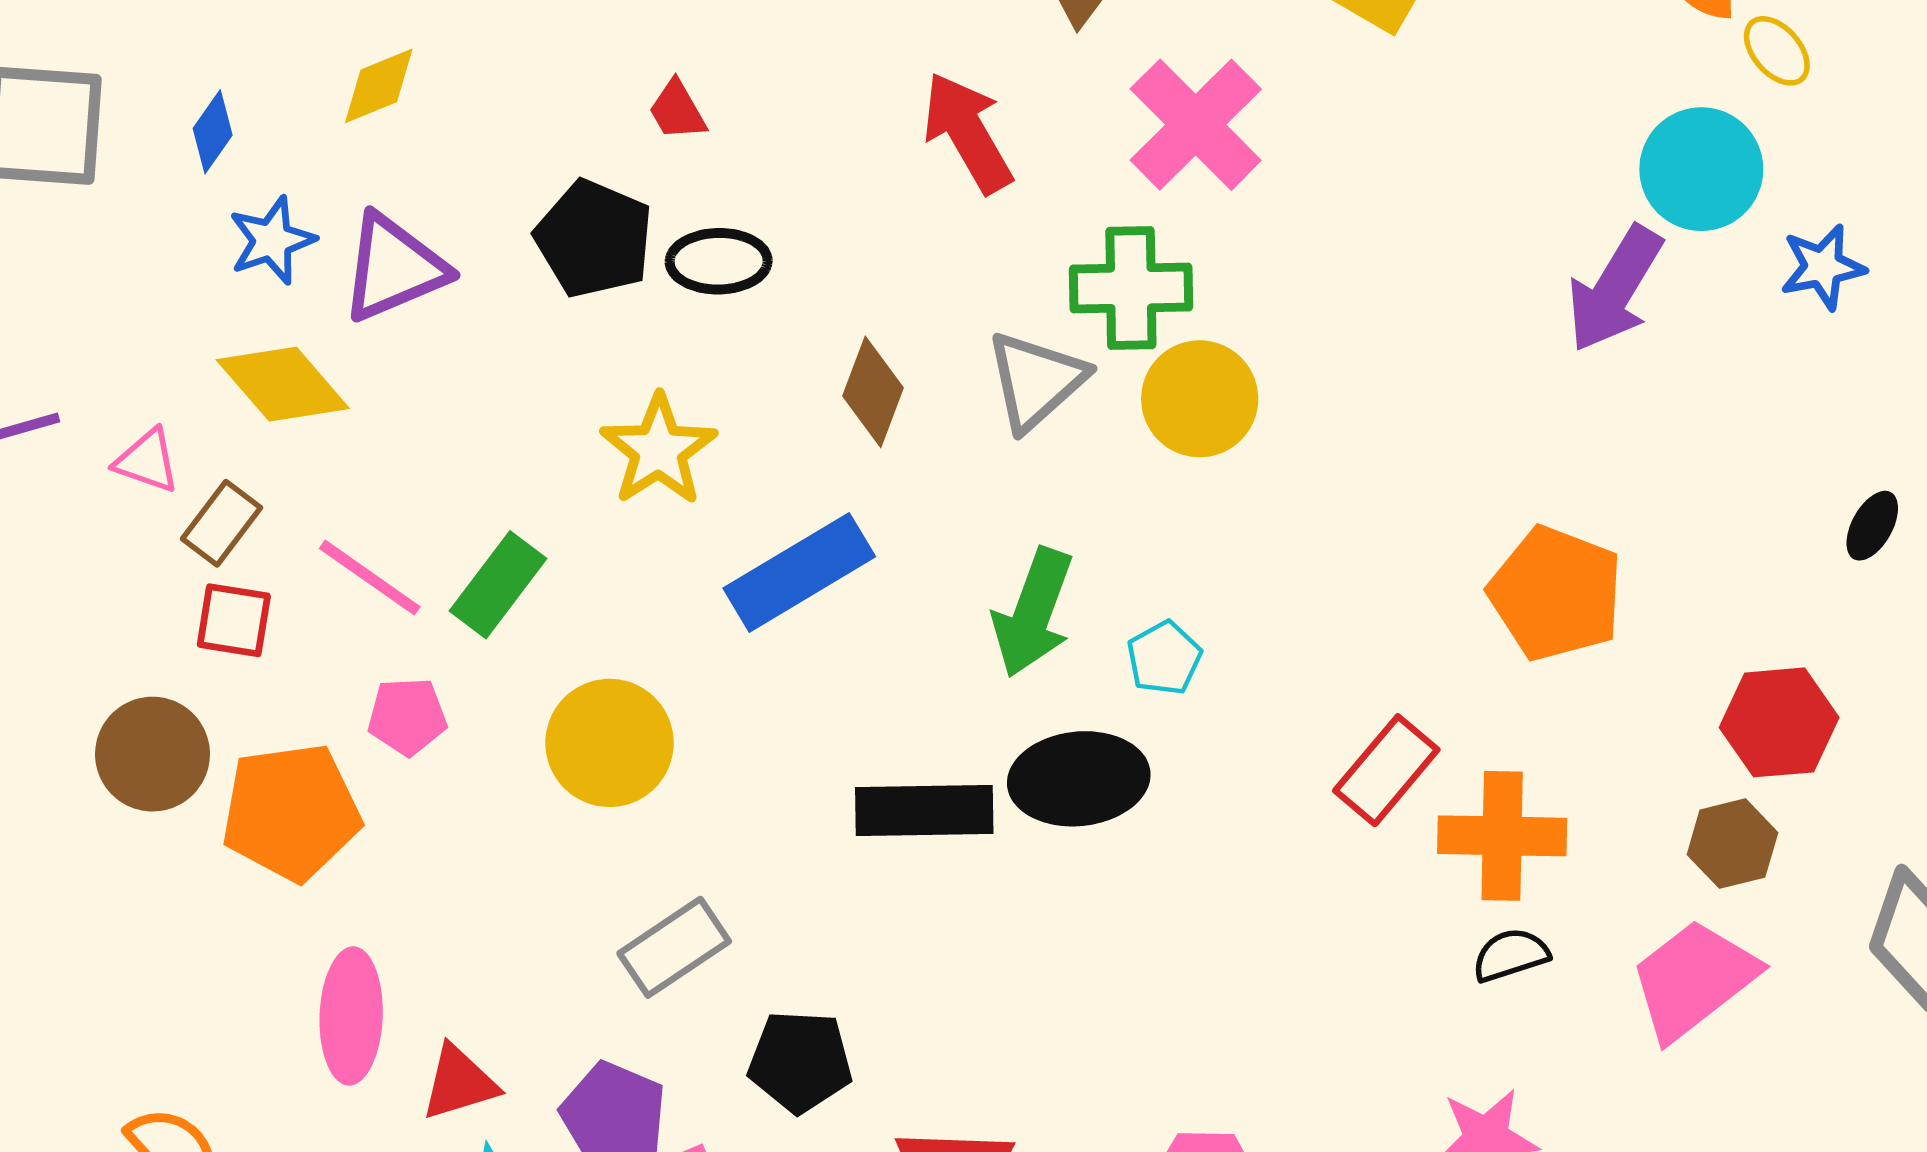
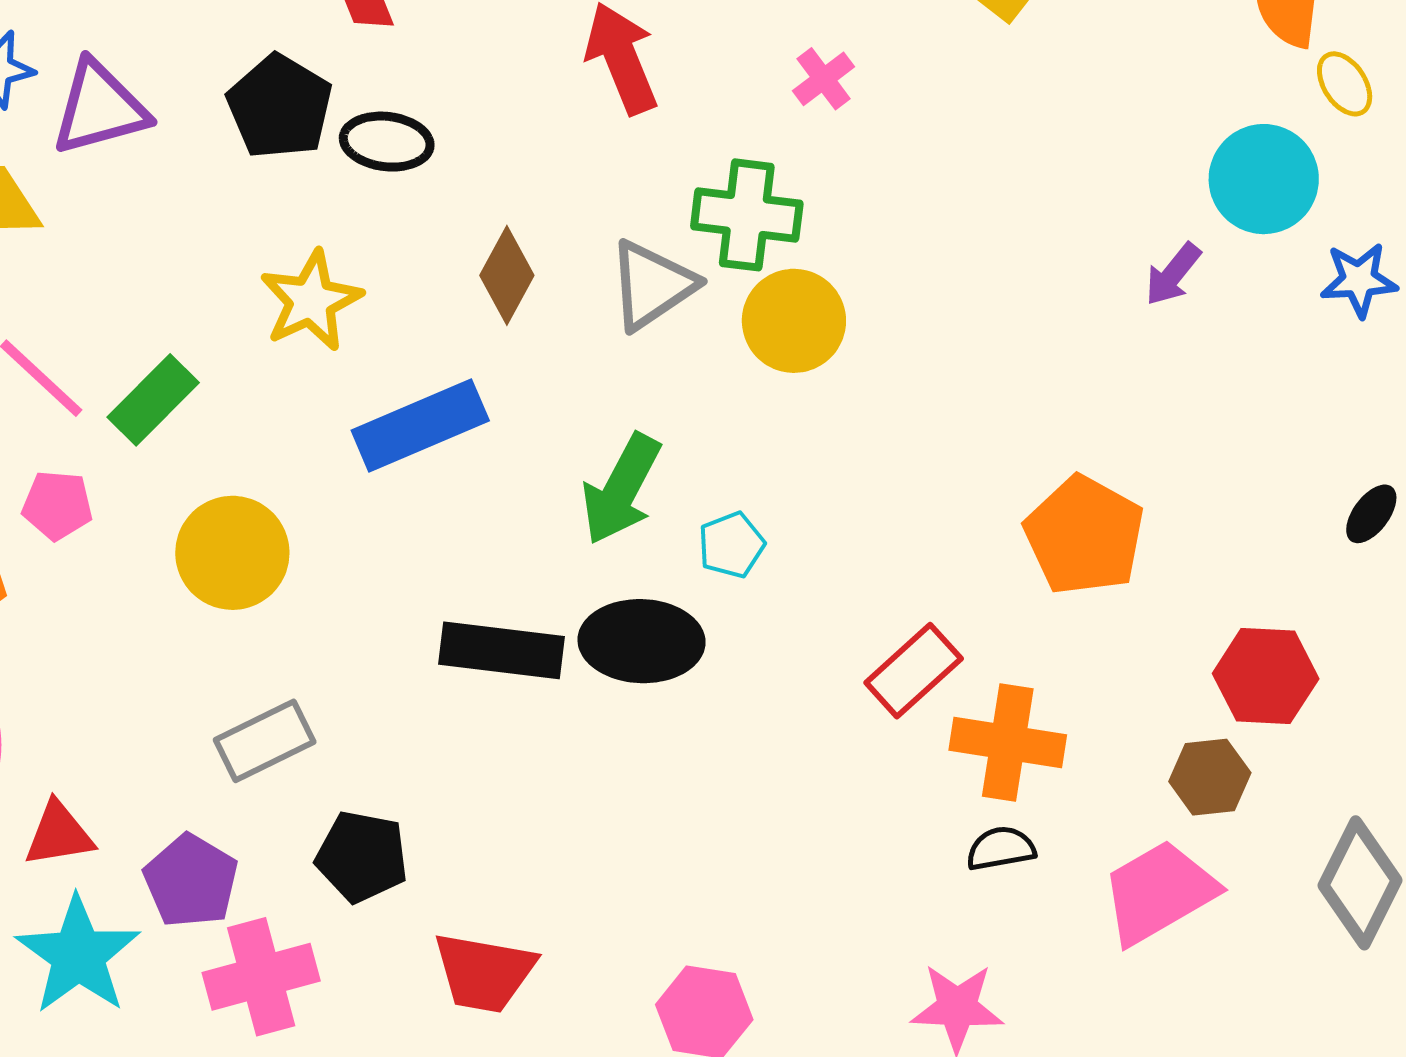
pink cross: (1196, 125) -> (824, 79), size x0.5
purple arrow: (1615, 289) -> (1173, 274), size x0.6

